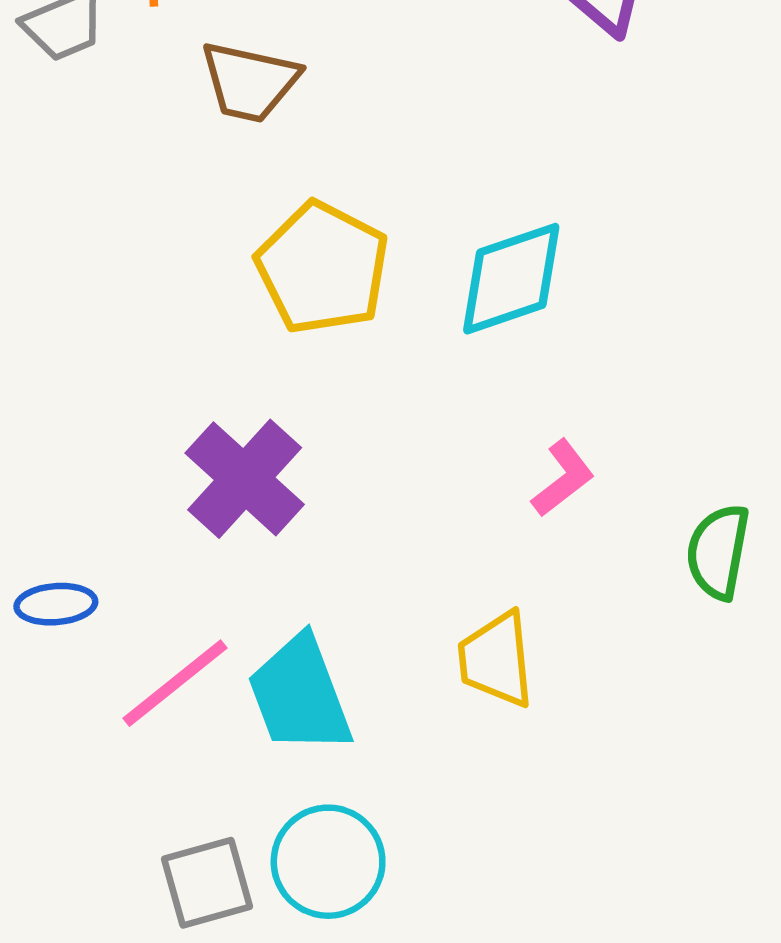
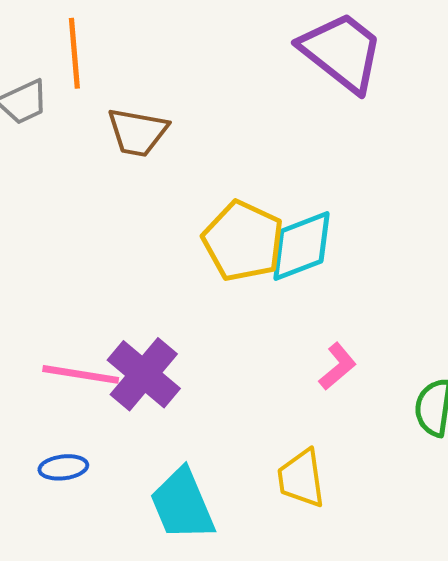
yellow pentagon: (322, 268) -> (243, 241), moved
blue ellipse: (56, 604) -> (63, 467), moved
pink line: (175, 683) -> (81, 374), moved, turned 50

